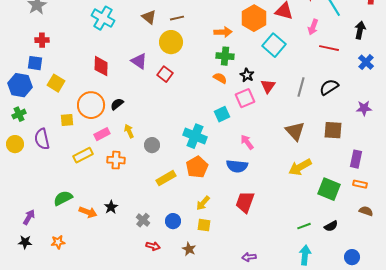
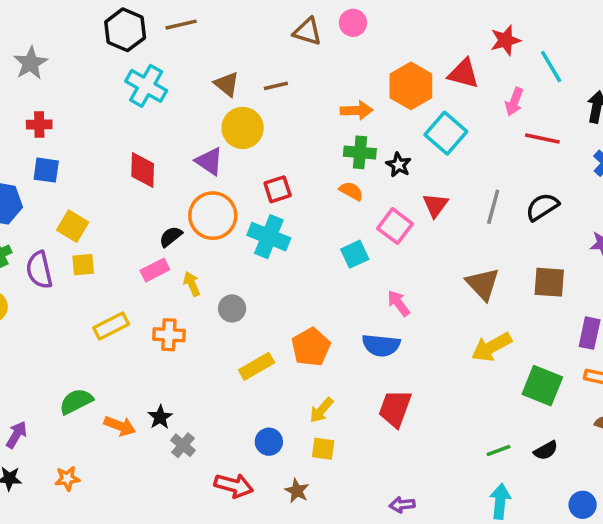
yellow circle: (171, 42) -> (243, 128), moved
blue square: (35, 63) -> (46, 170), moved
red square: (165, 74) -> (278, 189), moved, turned 35
black star: (247, 75) -> (399, 165), moved
yellow square: (56, 83) -> (73, 226), moved
pink square: (245, 98) -> (395, 226), turned -30
orange circle: (91, 105) -> (213, 216), moved
pink rectangle: (102, 134) -> (155, 270), moved
cyan cross: (195, 136) -> (269, 237), moved
purple semicircle: (42, 139) -> (39, 270), moved
gray cross: (143, 220) -> (183, 445), moved
red arrow: (153, 246) -> (234, 486), size x1.5

